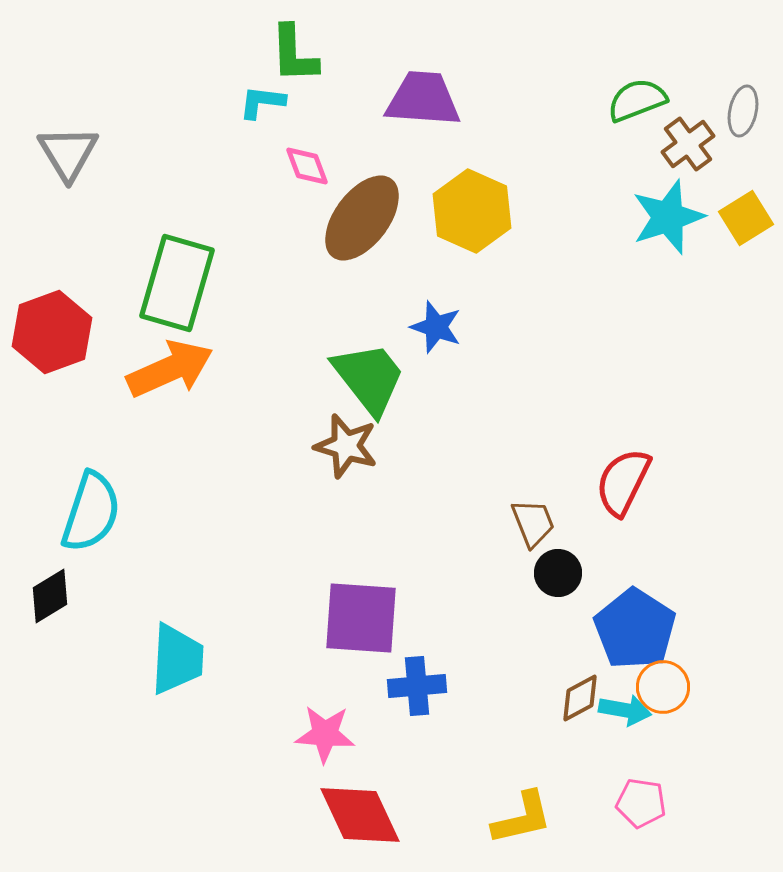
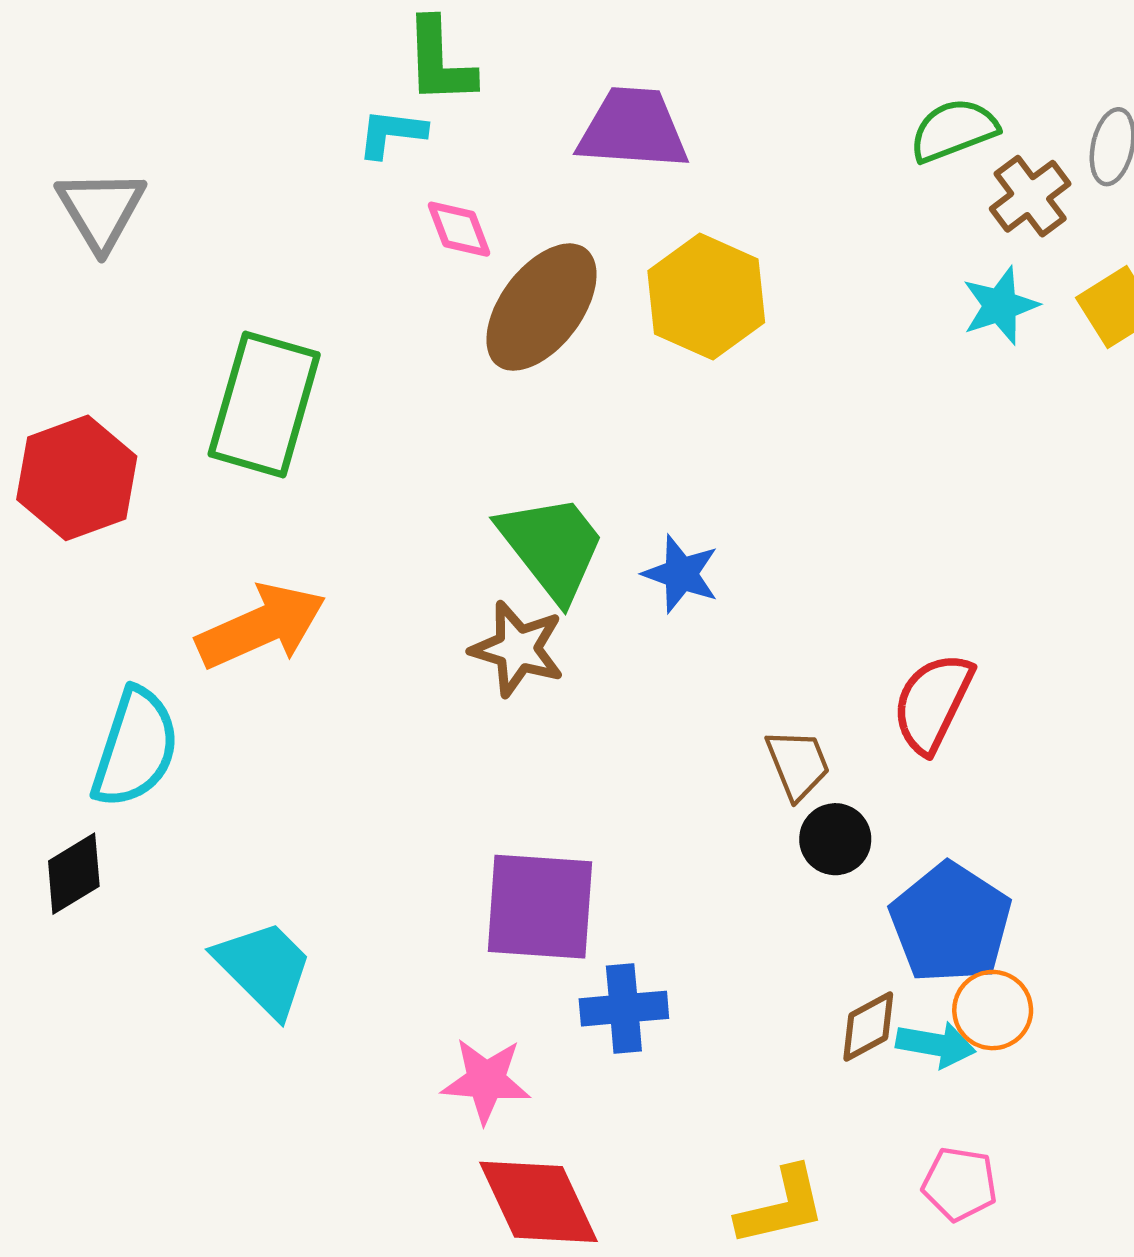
cyan star: (668, 217) -> (1000, 306), size x0.7
blue star: (436, 327) -> (681, 574), moved
orange arrow: (170, 369) -> (261, 626), moved
cyan trapezoid: (177, 659) -> (264, 968), turned -48

